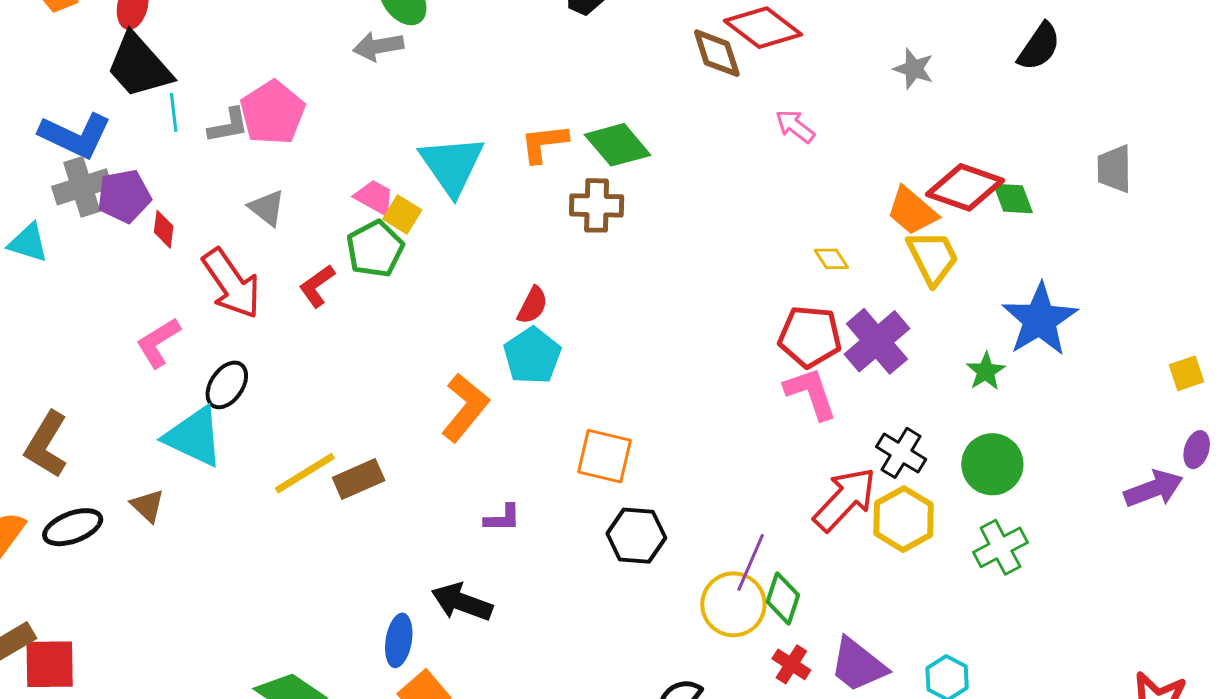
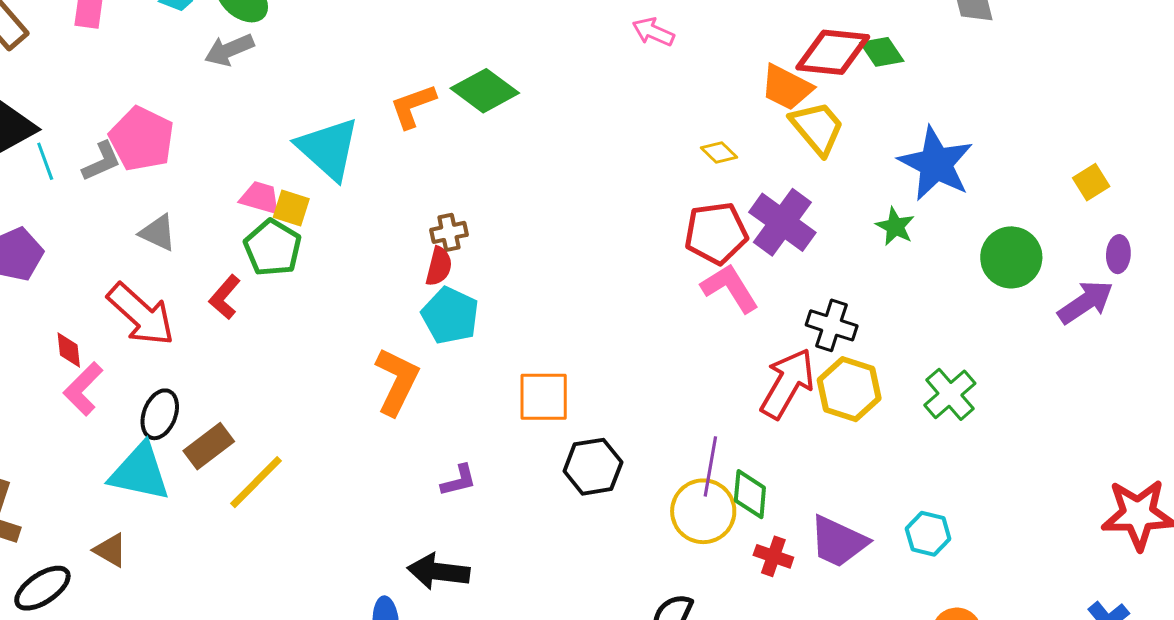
brown cross: (597, 205) -> (449, 232), moved, size x0.7
red diamond: (164, 229) -> (69, 350), moved
green circle: (992, 464) -> (1011, 257), moved
brown rectangle: (359, 479) -> (209, 446), moved

